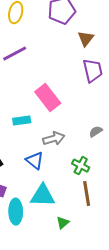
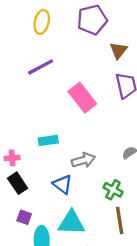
pink rectangle: (48, 98) -> (82, 98), moved

